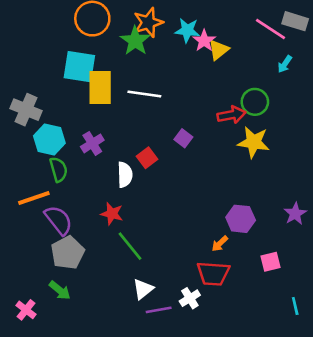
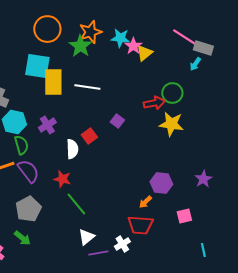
gray rectangle: (295, 21) -> (203, 48), moved
purple semicircle: (59, 220) -> (28, 171), moved

